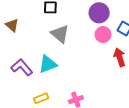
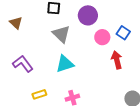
purple circle: (99, 13) -> (88, 15), moved
cyan triangle: (48, 64) -> (65, 64), moved

